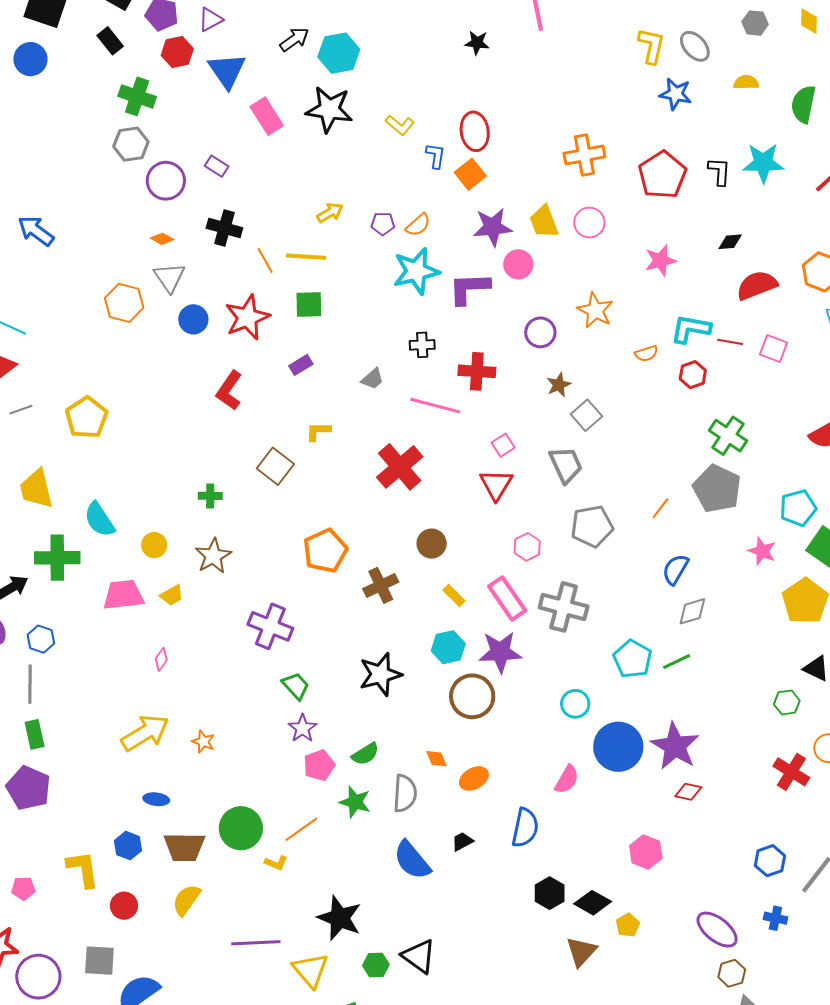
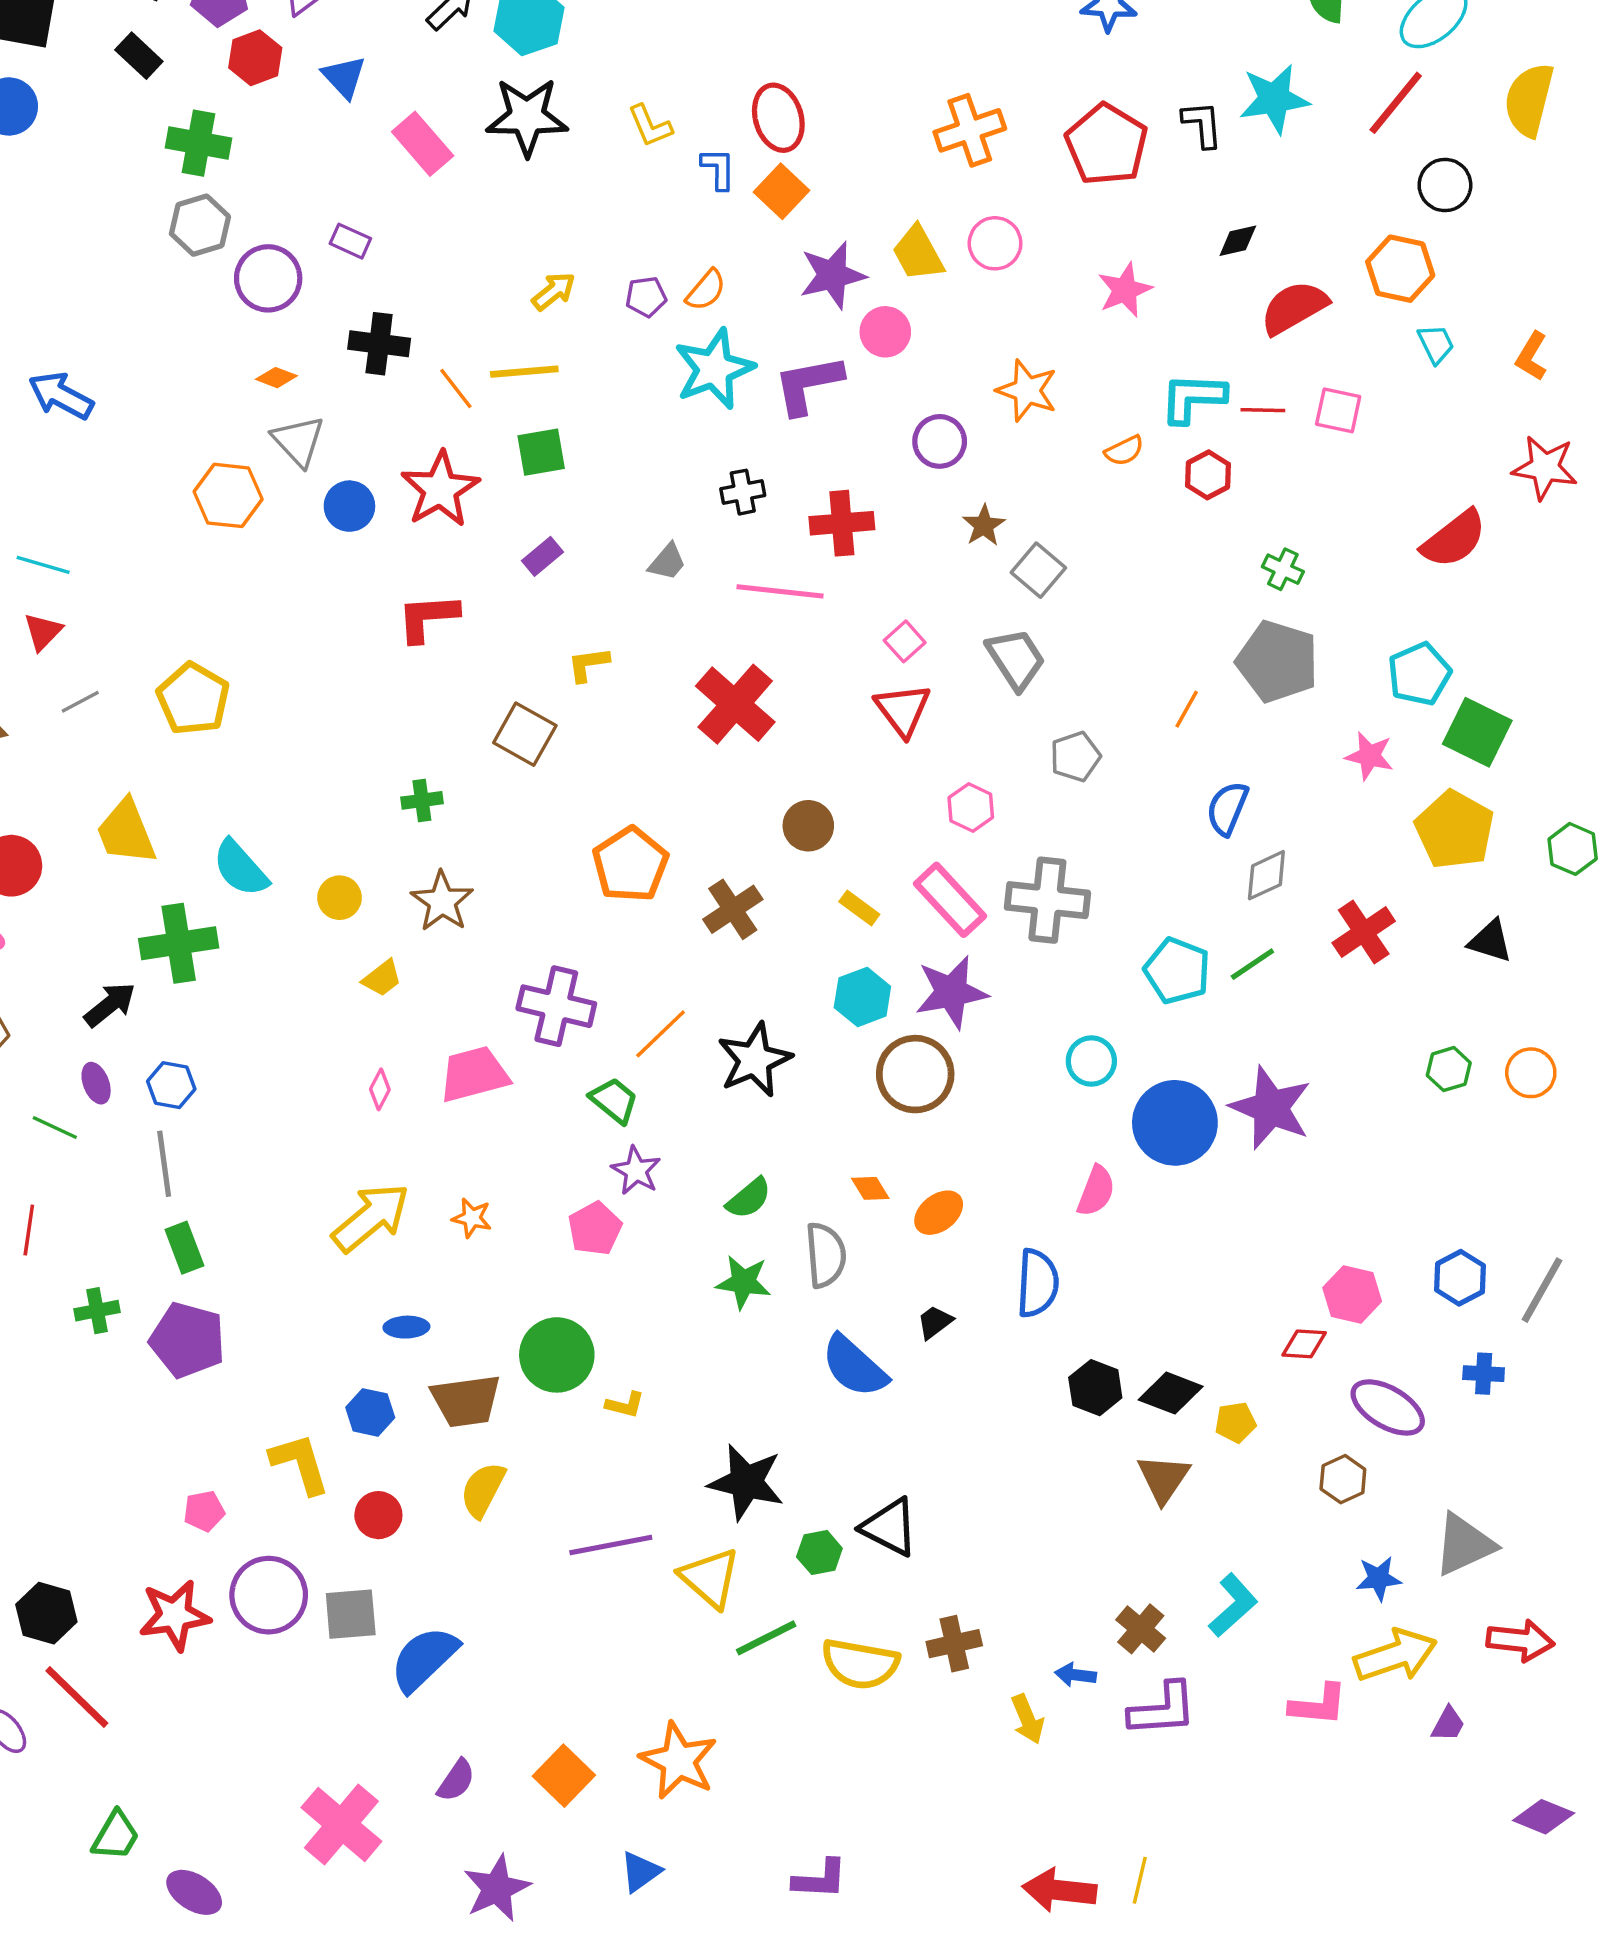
blue triangle: (227, 71) -> (344, 77), size x0.7
yellow L-shape: (400, 125) -> (650, 126), turned 36
red L-shape: (229, 391) -> (428, 618), turned 60
green cross: (728, 436) -> (1283, 569), size x0.6
gray pentagon: (592, 526) -> (1075, 757), size x0.7
pink trapezoid: (123, 595) -> (474, 1074), moved
green hexagon: (787, 702) -> (1449, 1069), moved
pink pentagon: (319, 765) -> (595, 1229), moved
red cross: (791, 772) -> (1364, 932), moved, turned 33
red diamond: (688, 792) -> (1304, 1344), moved
orange line: (301, 829) -> (661, 1034), moved
pink hexagon: (646, 852) -> (1352, 1294), moved
yellow pentagon: (628, 925) -> (1235, 1422), turned 30
brown hexagon: (732, 973) -> (1343, 1479), moved
purple circle: (38, 977) -> (269, 1595), moved

